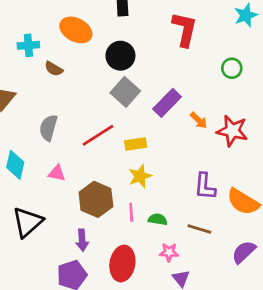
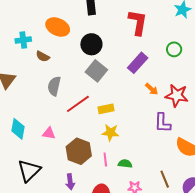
purple rectangle: (167, 103) -> (138, 63), moved
gray semicircle: (48, 128) -> (54, 86), moved
yellow star: (140, 176) -> (110, 132), turned 30
purple L-shape: (205, 186) -> (163, 123), moved
brown line: (199, 229) -> (165, 179), moved, turned 54

